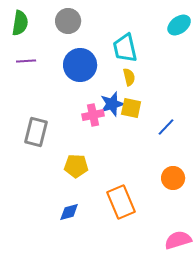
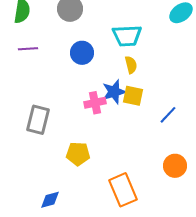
cyan trapezoid: (125, 48) -> (127, 36), turned -80
blue circle: (80, 65) -> (82, 53), size x0.7
blue diamond: (69, 212) -> (50, 200), moved

